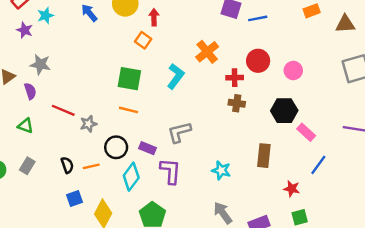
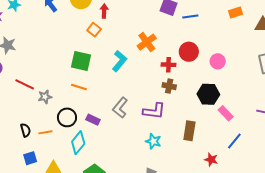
gray L-shape: (179, 132) -> (120, 108), turned -40
purple L-shape: (170, 171) -> (154, 111), moved, turned 90

